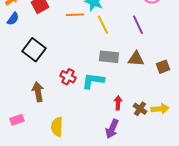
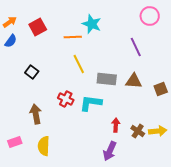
yellow line: (103, 25) -> (79, 64), moved
black square: (34, 50) -> (32, 72), size x0.6
yellow semicircle: (57, 127) -> (44, 146), moved

